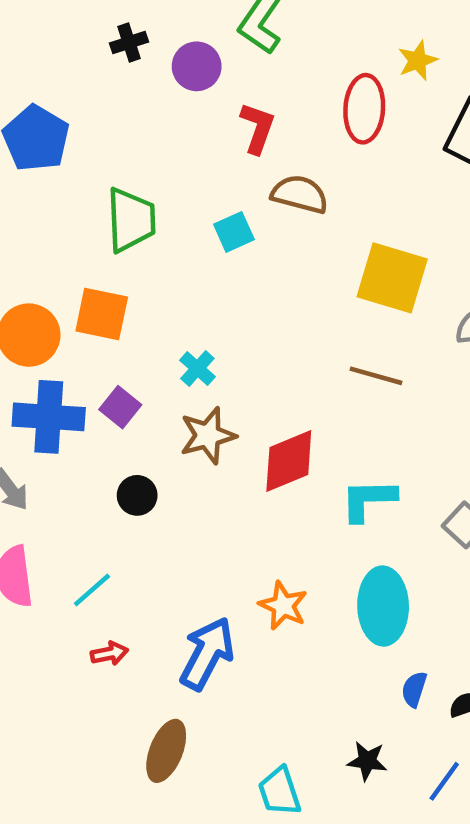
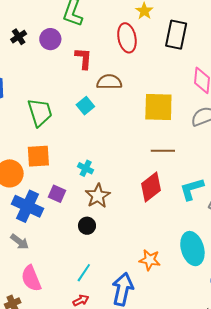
blue cross: (49, 417) -> (28, 206), turned 36
red diamond: (289, 461) -> (151, 187), moved
black circle: (137, 495) -> (87, 226), moved
cyan L-shape: (368, 500) -> (192, 189), moved
cyan line: (92, 590) -> (84, 273), moved

